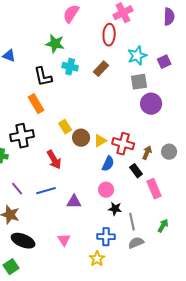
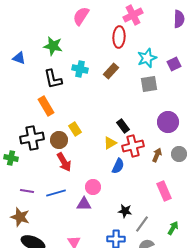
green star: (55, 44) -> (53, 46), moved
purple circle: (151, 104) -> (168, 122), moved
brown circle: (81, 138) -> (59, 140), moved
red cross: (123, 144) -> (133, 146), turned -30
black rectangle: (136, 171) -> (123, 126), moved
purple line: (17, 189) -> (27, 191), turned -40
pink circle: (106, 190) -> (93, 187), moved
gray line: (132, 222) -> (142, 224), turned 48

